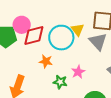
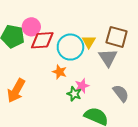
orange star: (46, 61) -> (60, 72), moved
green star: (60, 82) -> (74, 94), moved

